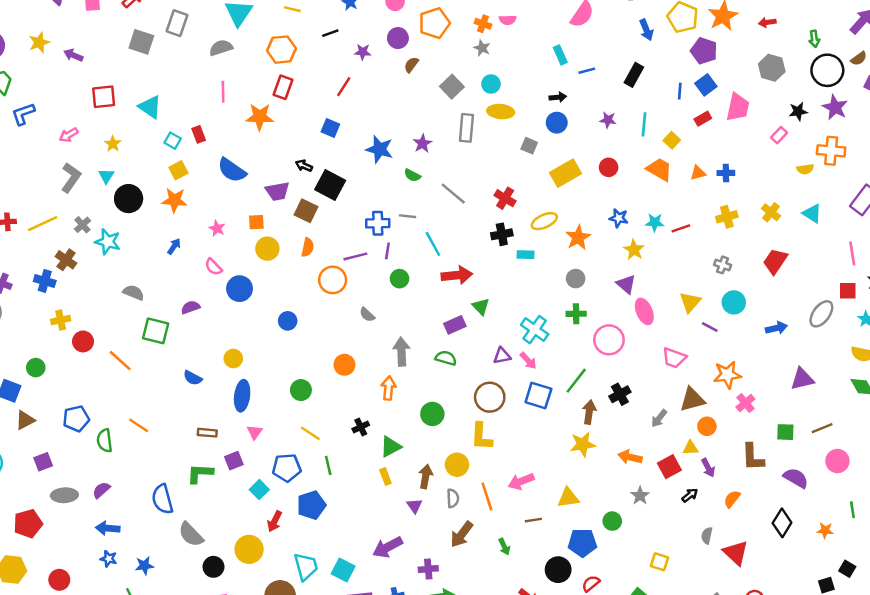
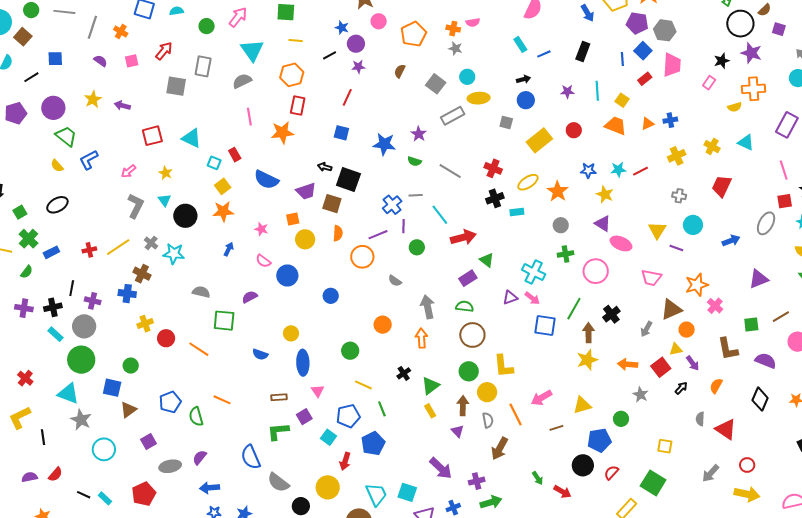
purple circle: (398, 38) -> (356, 44), moved
gray hexagon: (772, 68) -> (665, 30), moved
gray rectangle: (466, 128) -> (453, 116), turned 65
blue cross: (378, 223) -> (392, 205), turned -30
pink ellipse: (644, 311) -> (621, 243), turned -35
brown circle: (490, 397) -> (472, 335), moved
green circle: (432, 414) -> (469, 371), moved
purple arrow: (388, 547) -> (441, 468), turned -100
green arrow: (504, 547) -> (538, 478), moved

